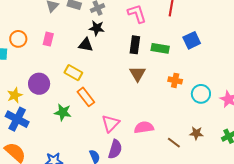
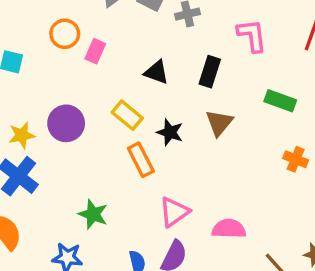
black star: (97, 28) -> (170, 132), moved
orange circle: (18, 39) -> (65, 34), moved
black rectangle: (135, 45) -> (210, 72), moved
brown triangle: (138, 74) -> (219, 123), moved
green star: (63, 112) -> (93, 214), moved

